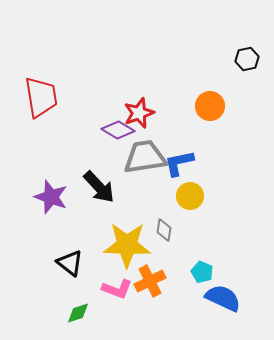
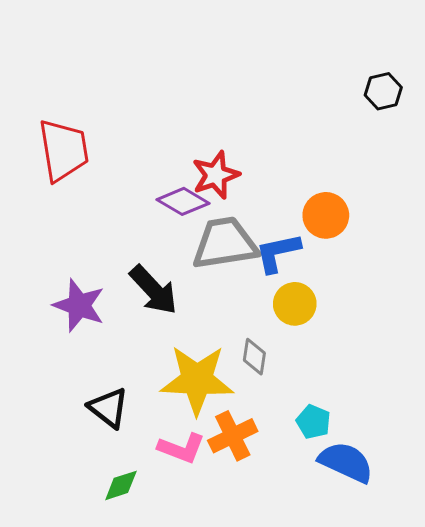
orange circle: (210, 106) -> (326, 215), moved

